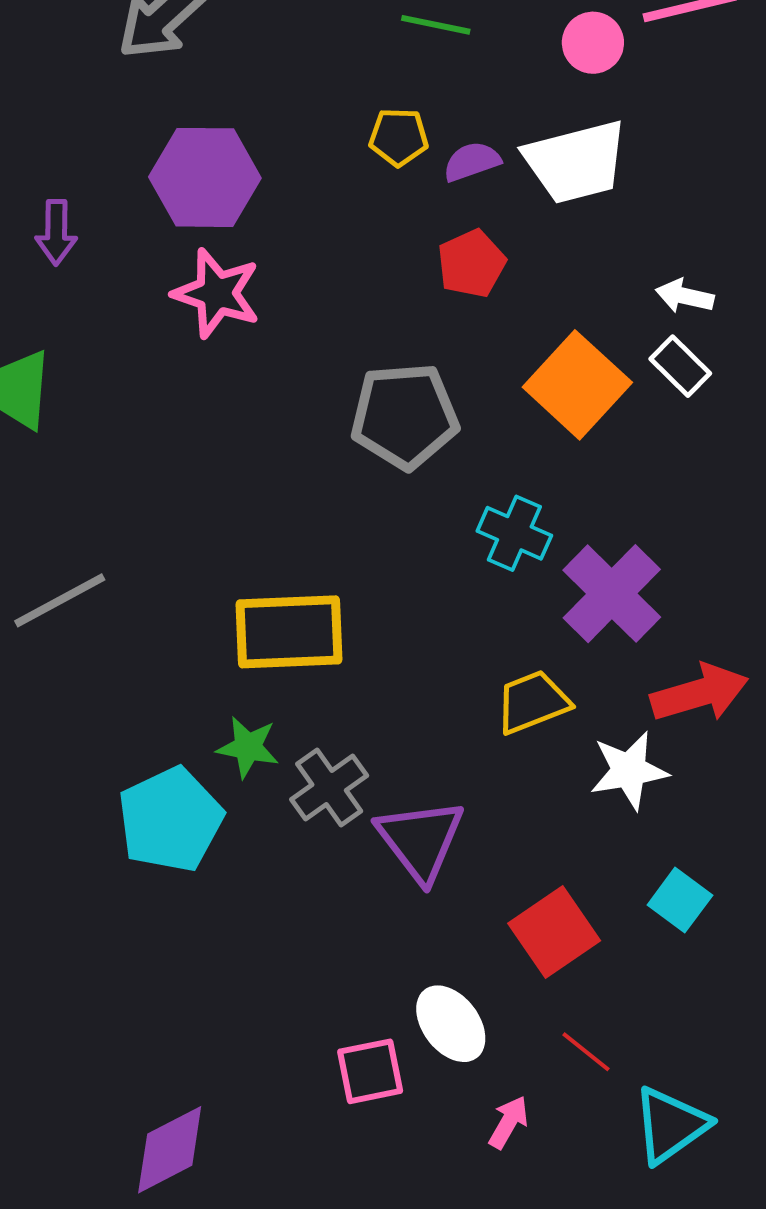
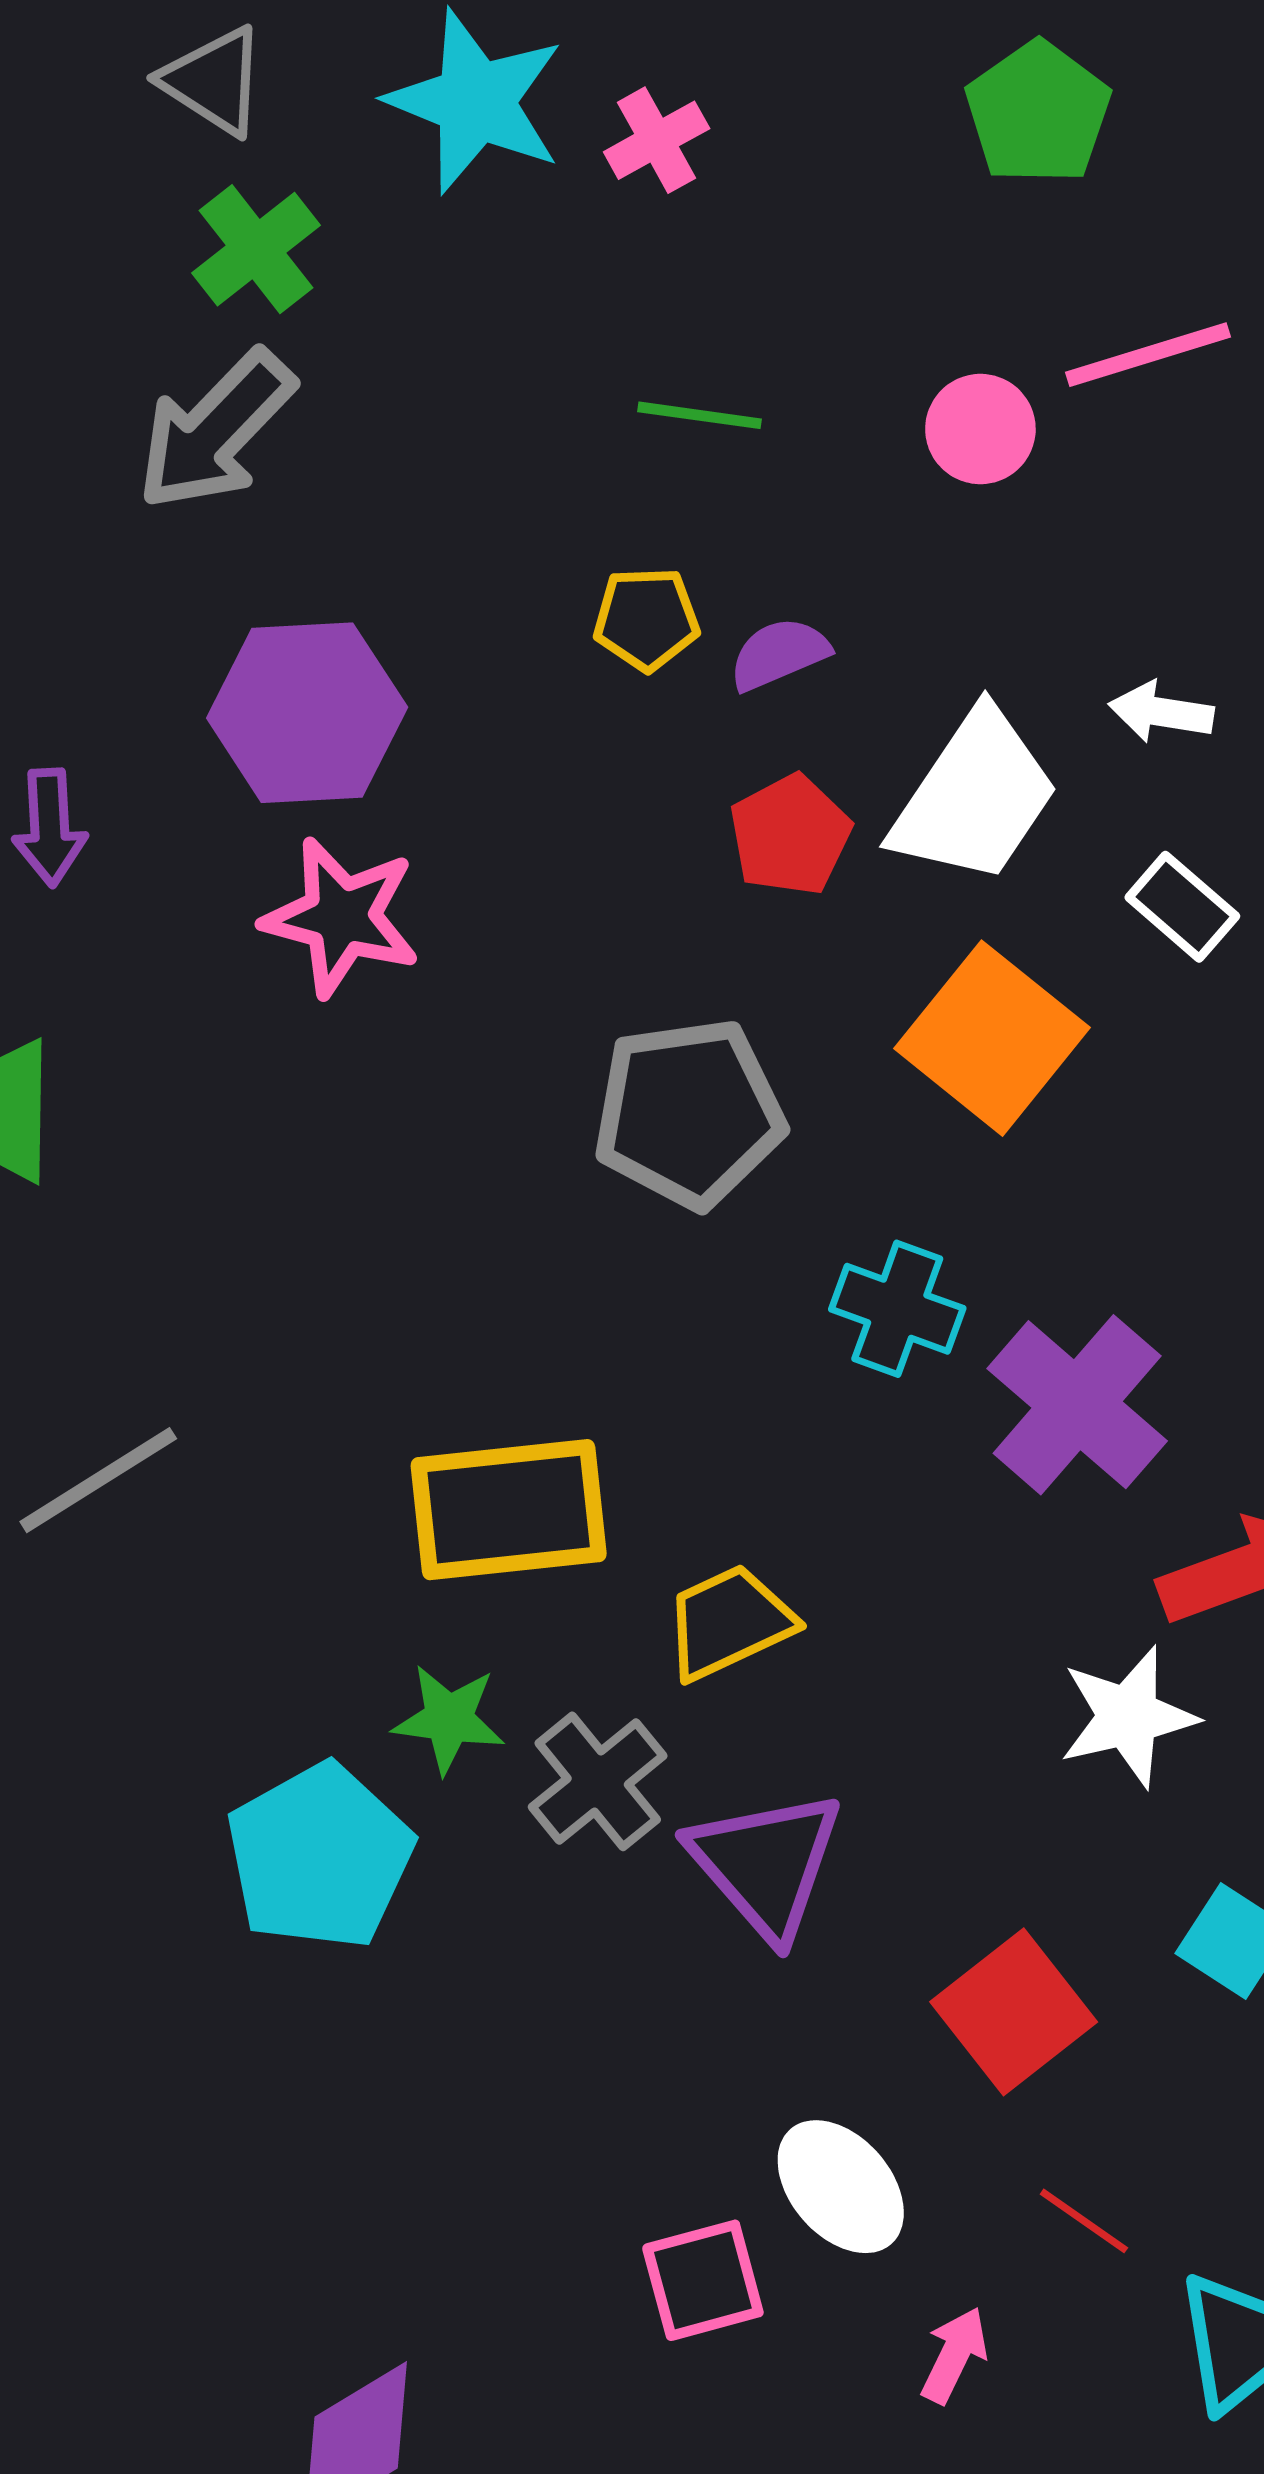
white trapezoid: (576, 162) -> (975, 797), moved, turned -38
white arrow: (685, 296) -> (1161, 712), moved
white rectangle: (680, 366) -> (1182, 907), moved
yellow trapezoid: (533, 702) -> (729, 1622), moved

